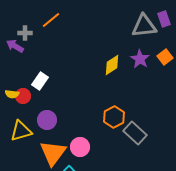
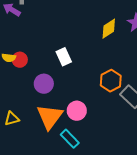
white rectangle: (40, 81) -> (64, 57), moved, turned -60
yellow triangle: (21, 131) -> (12, 119), moved, size x0.7

